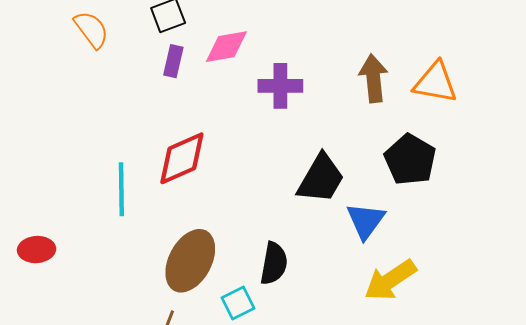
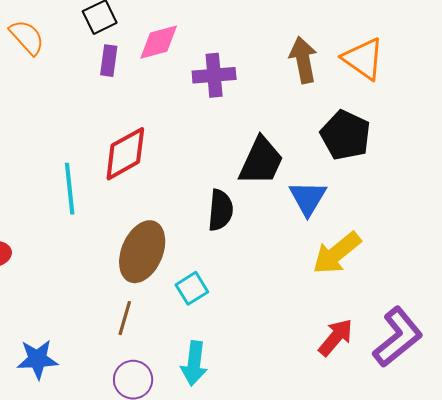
orange triangle: (435, 83) -> (363, 59), turned 30
black semicircle: (274, 263) -> (220, 210), moved

